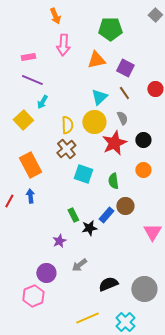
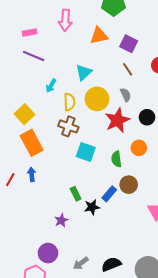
cyan triangle: (99, 97) -> (84, 72), moved
cyan arrow: (42, 102) -> (51, 86), moved
yellow square: (23, 120) -> (24, 114), moved
brown cross: (66, 149) -> (68, 126), turned -30
orange circle: (143, 170) -> (139, 148), moved
gray arrow: (79, 265) -> (81, 263), moved

